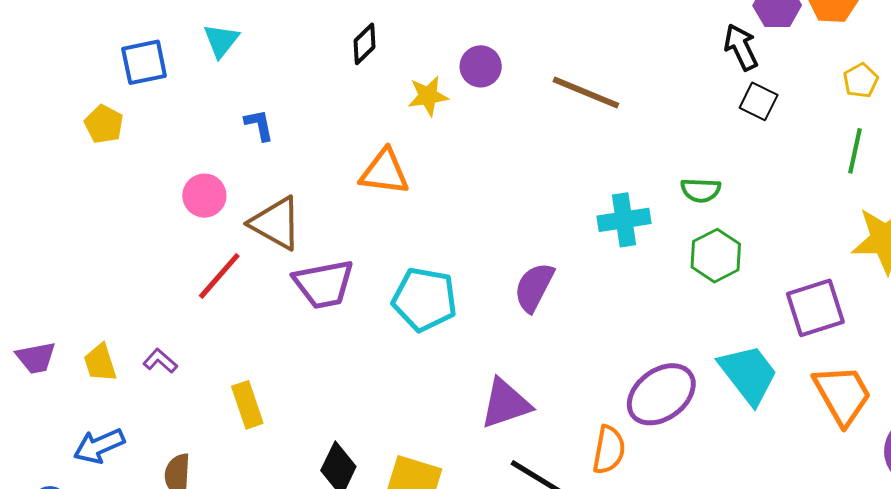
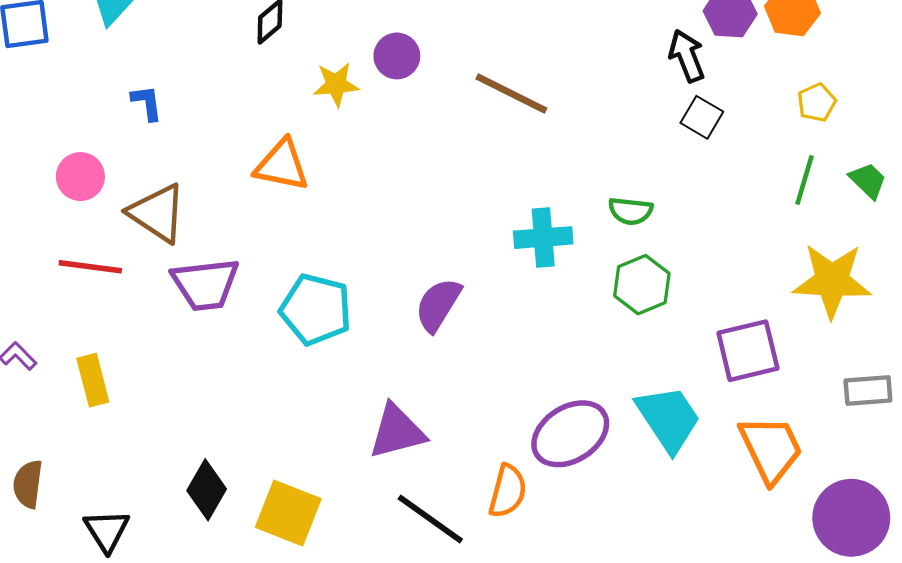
red line: (219, 276) -> (90, 267), turned 52
yellow rectangle: (247, 405) -> (93, 380), moved

